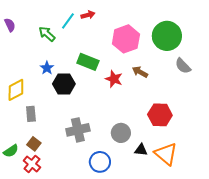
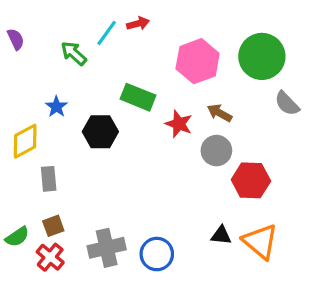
blue star: (47, 68) -> (56, 107), moved
gray cross: (78, 130) -> (107, 248), moved
gray circle: (121, 133) -> (216, 151), moved
brown square: (34, 144) -> (53, 226), turned 32

